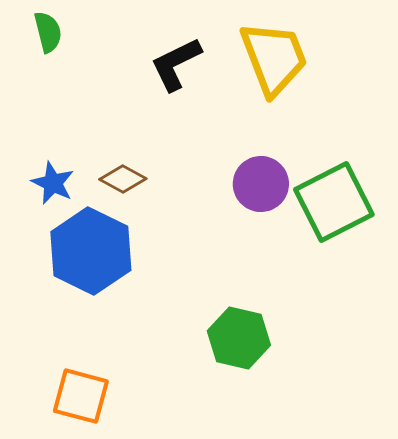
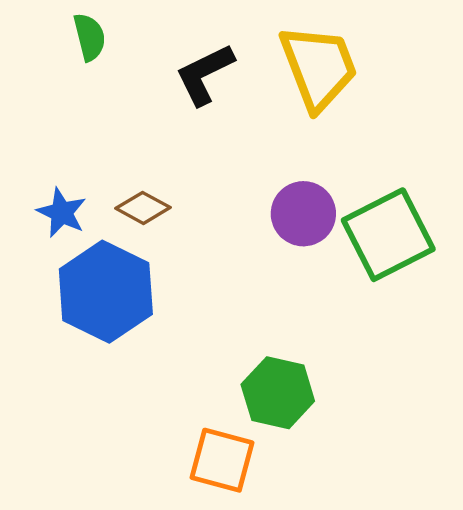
green semicircle: (48, 32) -> (90, 37), moved
orange square: (81, 396) -> (222, 460), moved

